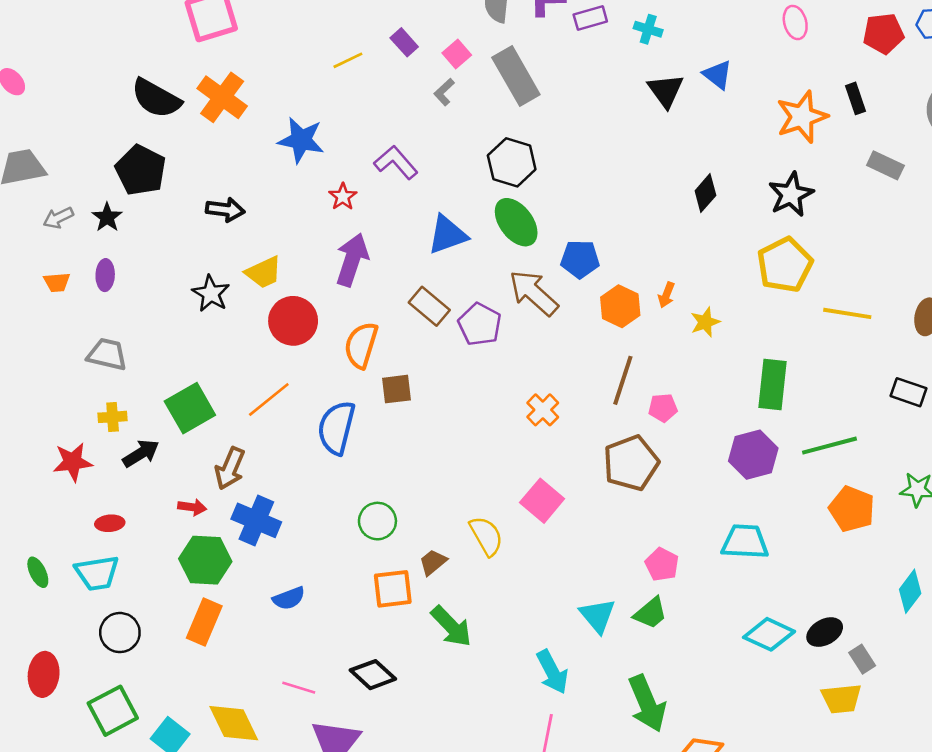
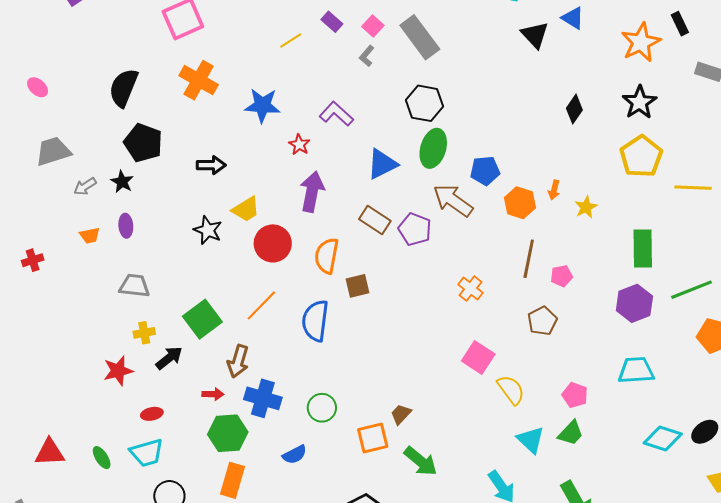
black semicircle: (156, 98) -> (124, 88), moved, turned 90
green ellipse: (516, 222) -> (433, 148), turned 60
brown pentagon: (631, 463) -> (542, 321), size x0.7
green circle: (377, 521) -> (322, 408), moved
yellow semicircle: (486, 536) -> (511, 390), moved

